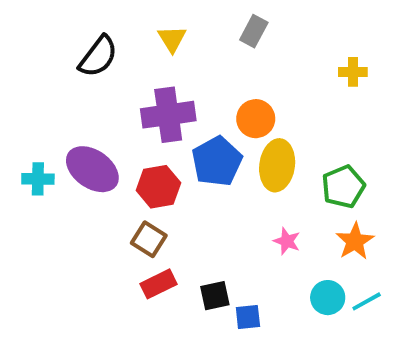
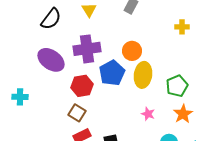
purple ellipse: (92, 169) -> (51, 60), moved
cyan cross: (38, 179) -> (20, 97), moved

